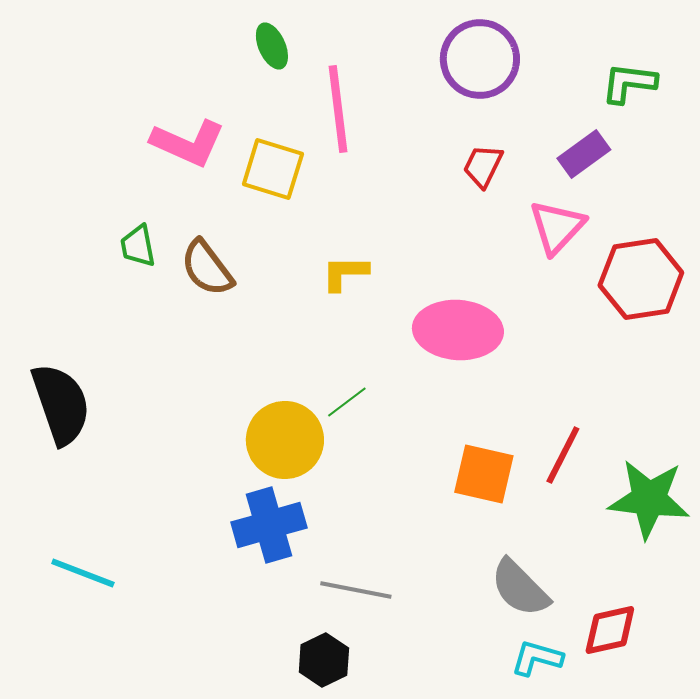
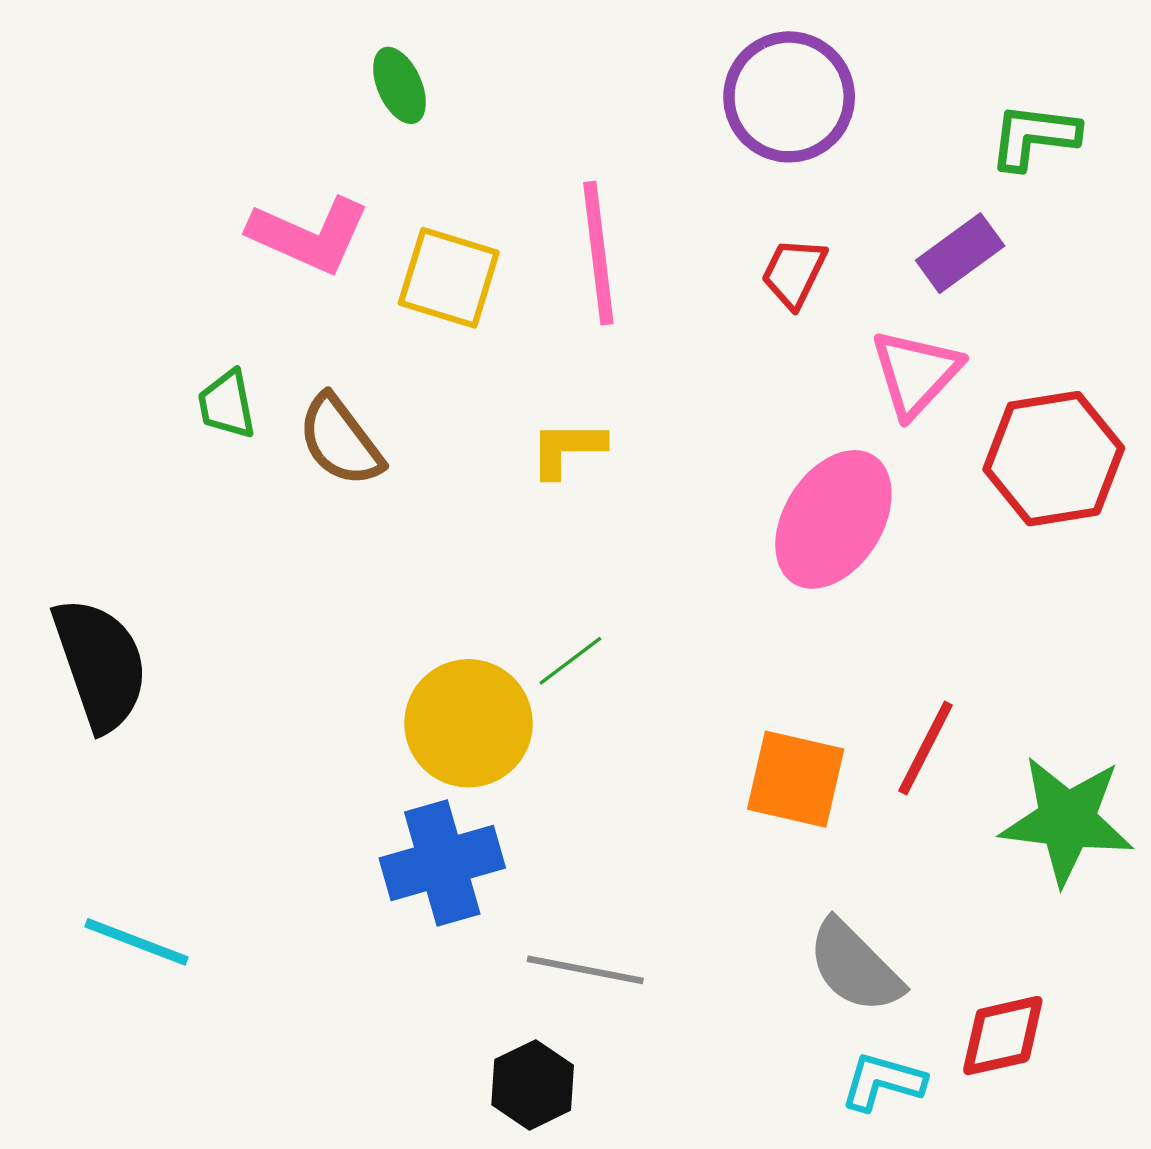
green ellipse: (272, 46) -> (399, 85), moved
pink line: (338, 109) -> (598, 253), moved
pink ellipse: (458, 330) -> (833, 519), moved, turned -62

